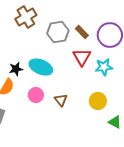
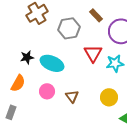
brown rectangle: (82, 32) -> (96, 15), moved
black star: (16, 69) -> (27, 57), moved

